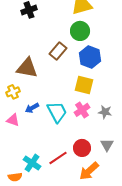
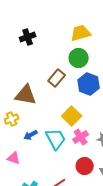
yellow square: (84, 85) -> (72, 116), moved, turned 30
pink triangle: (13, 120) -> (14, 158), moved
red circle: (82, 148) -> (85, 166), moved

